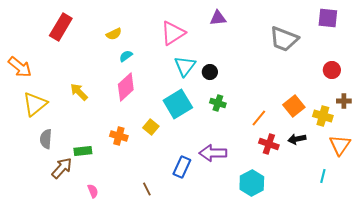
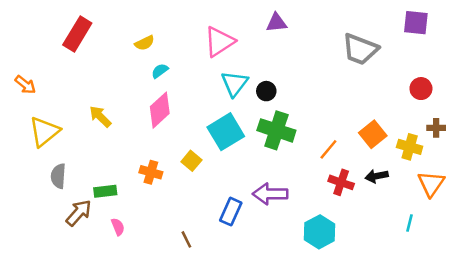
orange arrow: (20, 67) -> (25, 85), size x0.7
green cross: (218, 103) -> (276, 130), size x1.8
pink semicircle: (93, 191) -> (118, 227), moved

